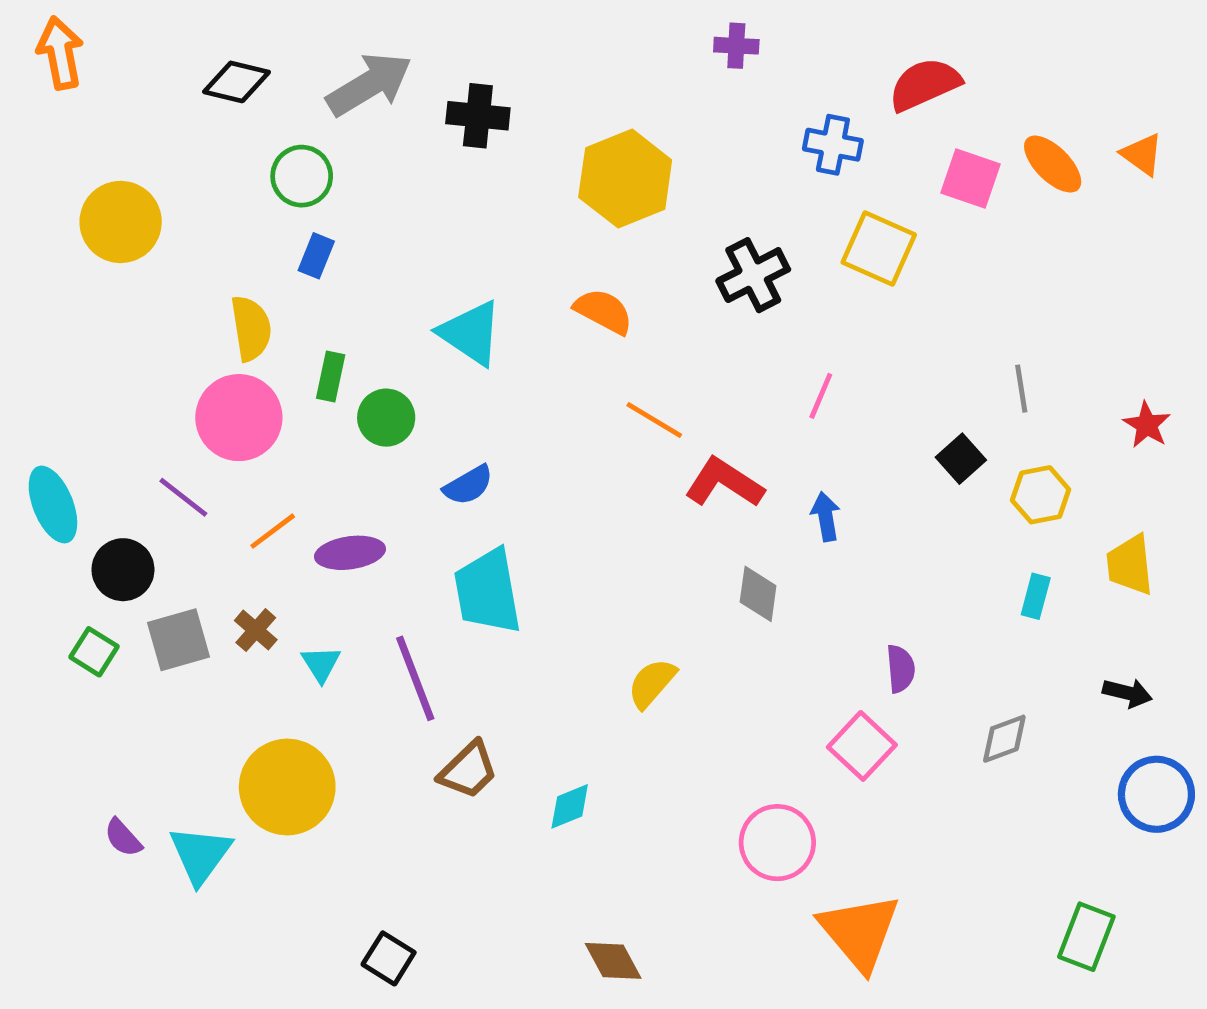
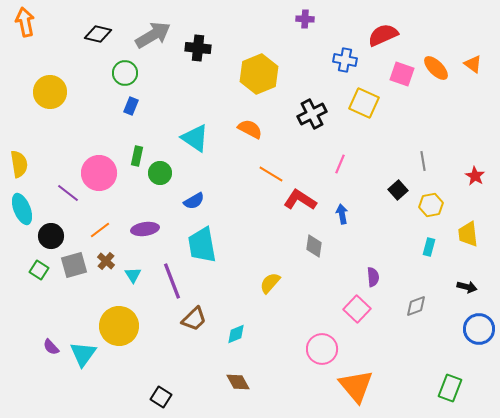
yellow semicircle: (251, 328) -> (19, 164), moved
purple line: (183, 497) -> (68, 193), moved
orange line: (273, 531) -> (100, 230), moved
brown diamond: (613, 961) -> (238, 382), moved

